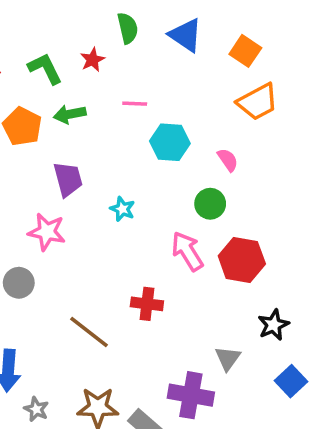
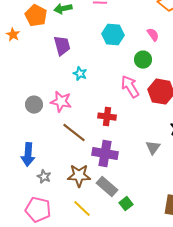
cyan hexagon: (170, 142) -> (113, 35), moved
cyan star: (122, 209) -> (80, 74), moved
pink star: (47, 232) -> (61, 102), moved
purple cross: (191, 395) -> (105, 154), moved

